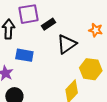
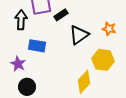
orange star: (96, 30) -> (109, 29), moved

